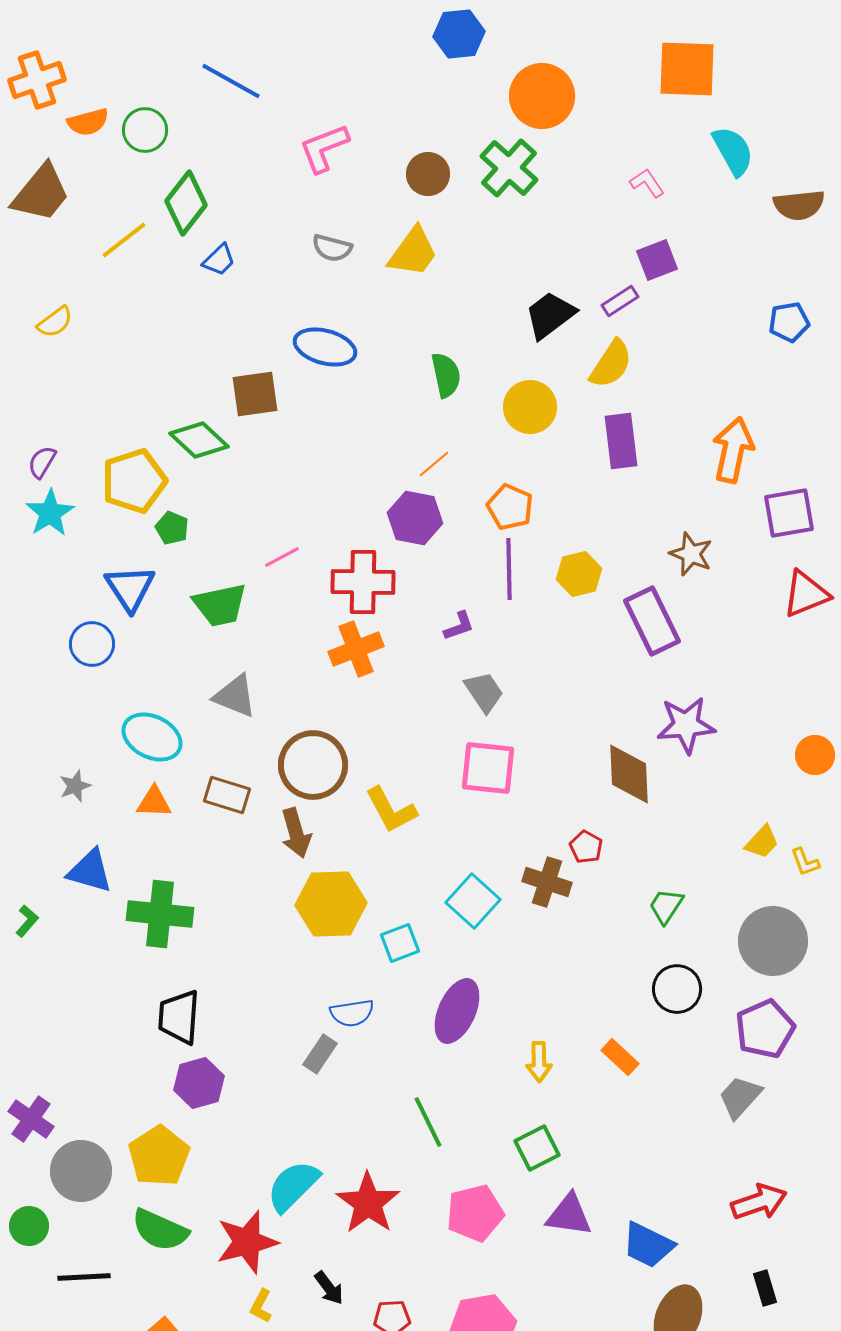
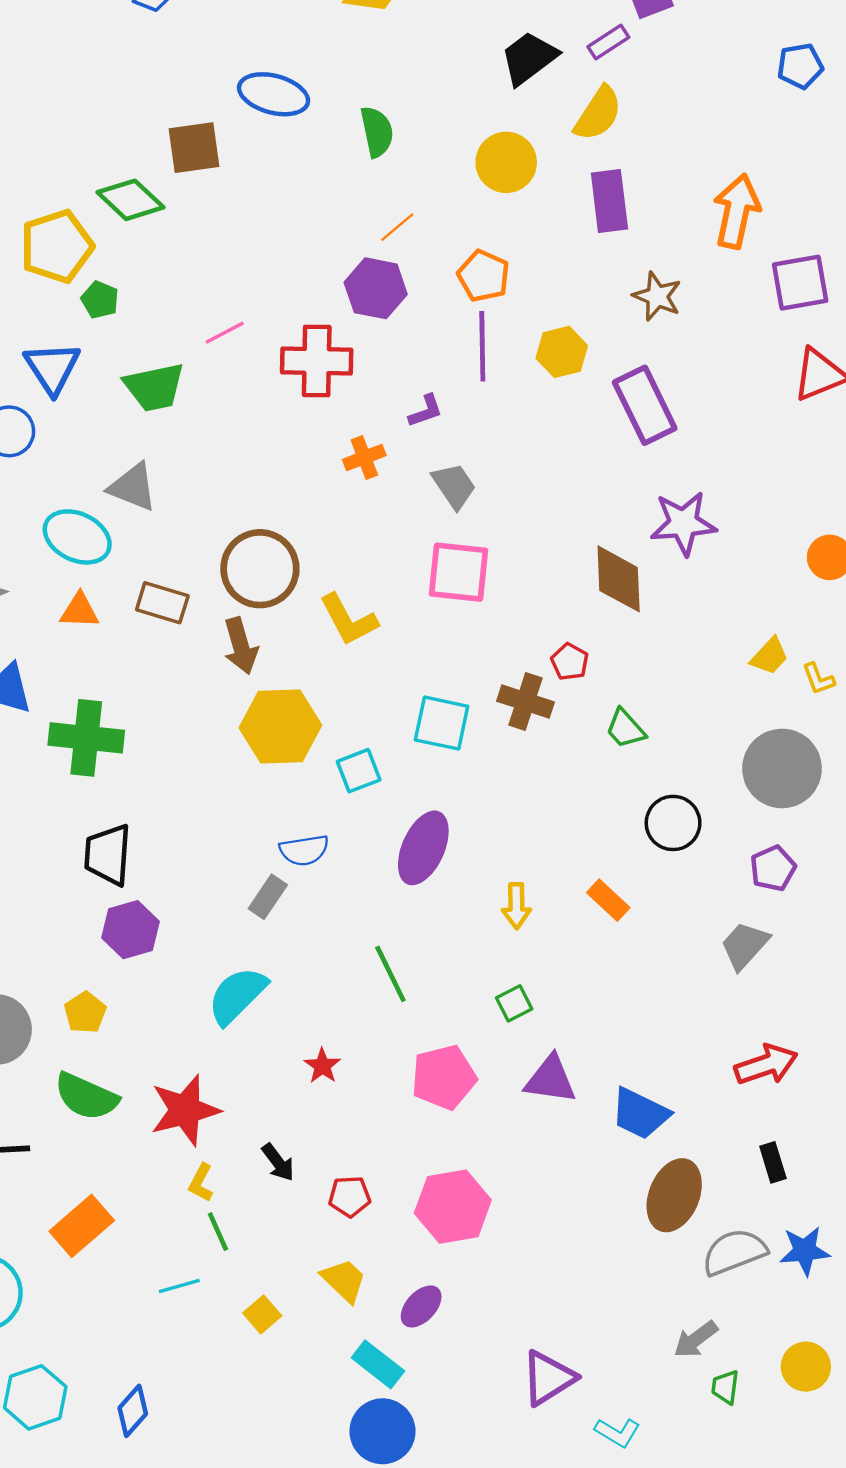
green semicircle: (446, 375) -> (377, 132), moved
brown star: (691, 554) -> (657, 296), moved
orange cross: (356, 649) -> (364, 457), moved, size x0.7
gray triangle: (235, 696) -> (133, 487), moved
cyan square: (473, 901) -> (442, 723), turned -30
green trapezoid: (666, 906) -> (625, 729), moved, turned -75
purple pentagon: (765, 1029) -> (773, 868), size x0.7
green square: (537, 1148) -> (514, 1003), size x0.7
yellow pentagon: (159, 1156) -> (85, 1012), size x0.6
cyan semicircle: (293, 1186) -> (237, 995), moved
red star: (368, 1203) -> (322, 1066), size x0.5

